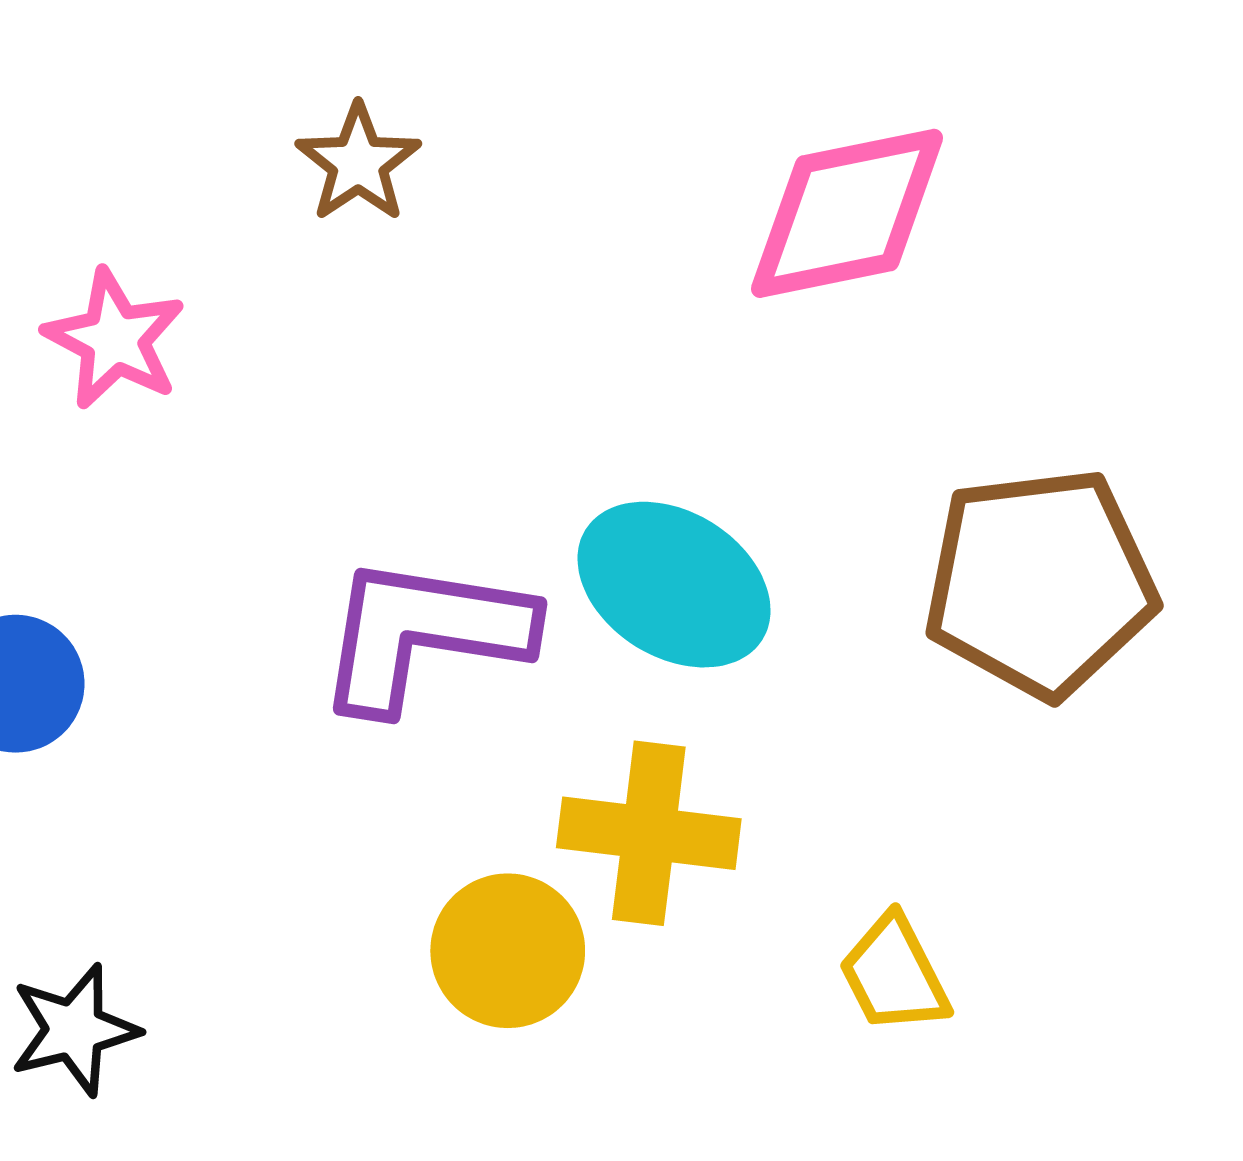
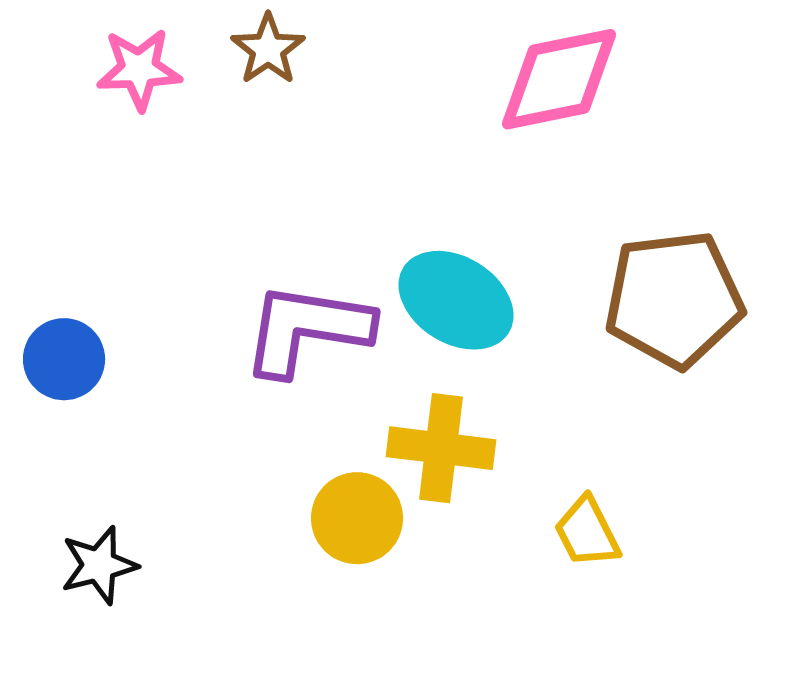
pink star: (115, 339) -> (139, 69), moved, turned -30

